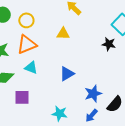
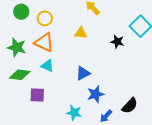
orange triangle: (27, 44) -> (44, 42), turned 45
black star: (109, 44) -> (117, 42), moved
blue star: (93, 94) -> (96, 94), moved

